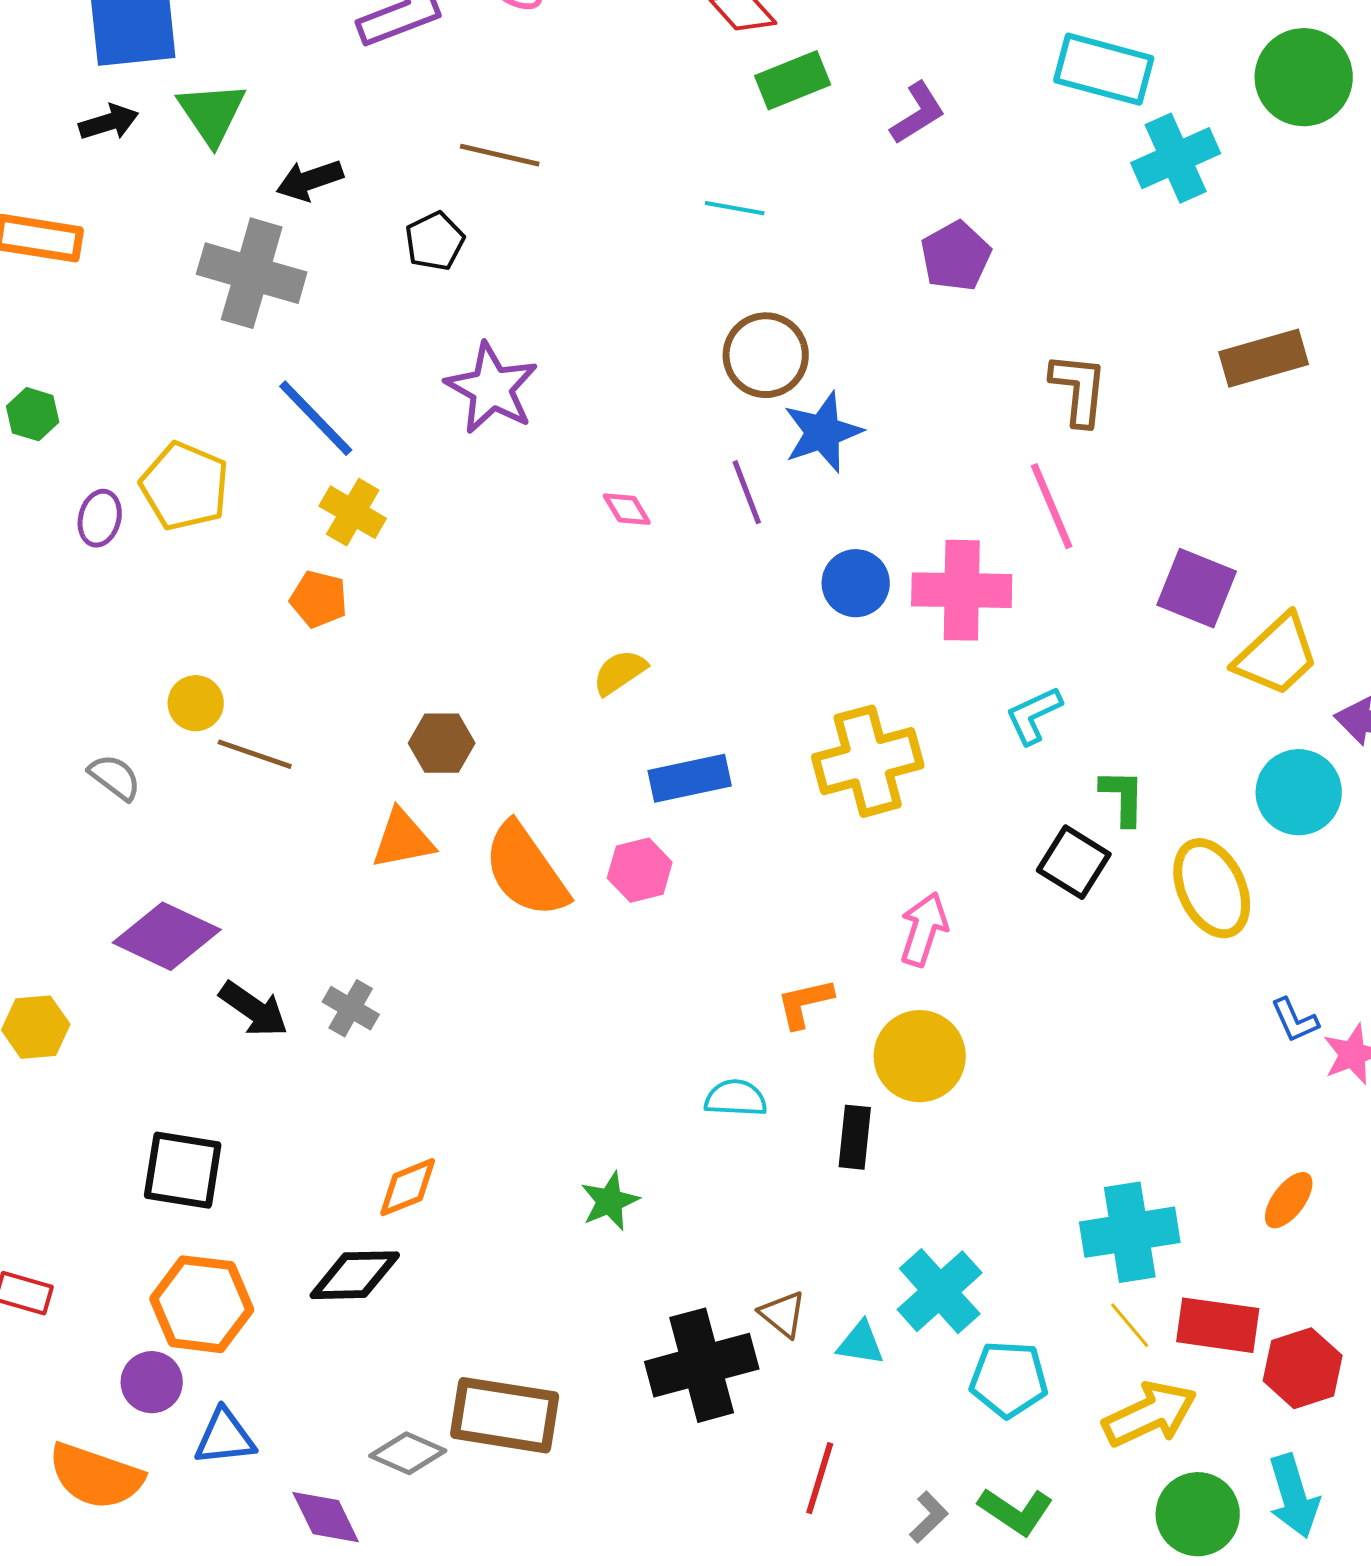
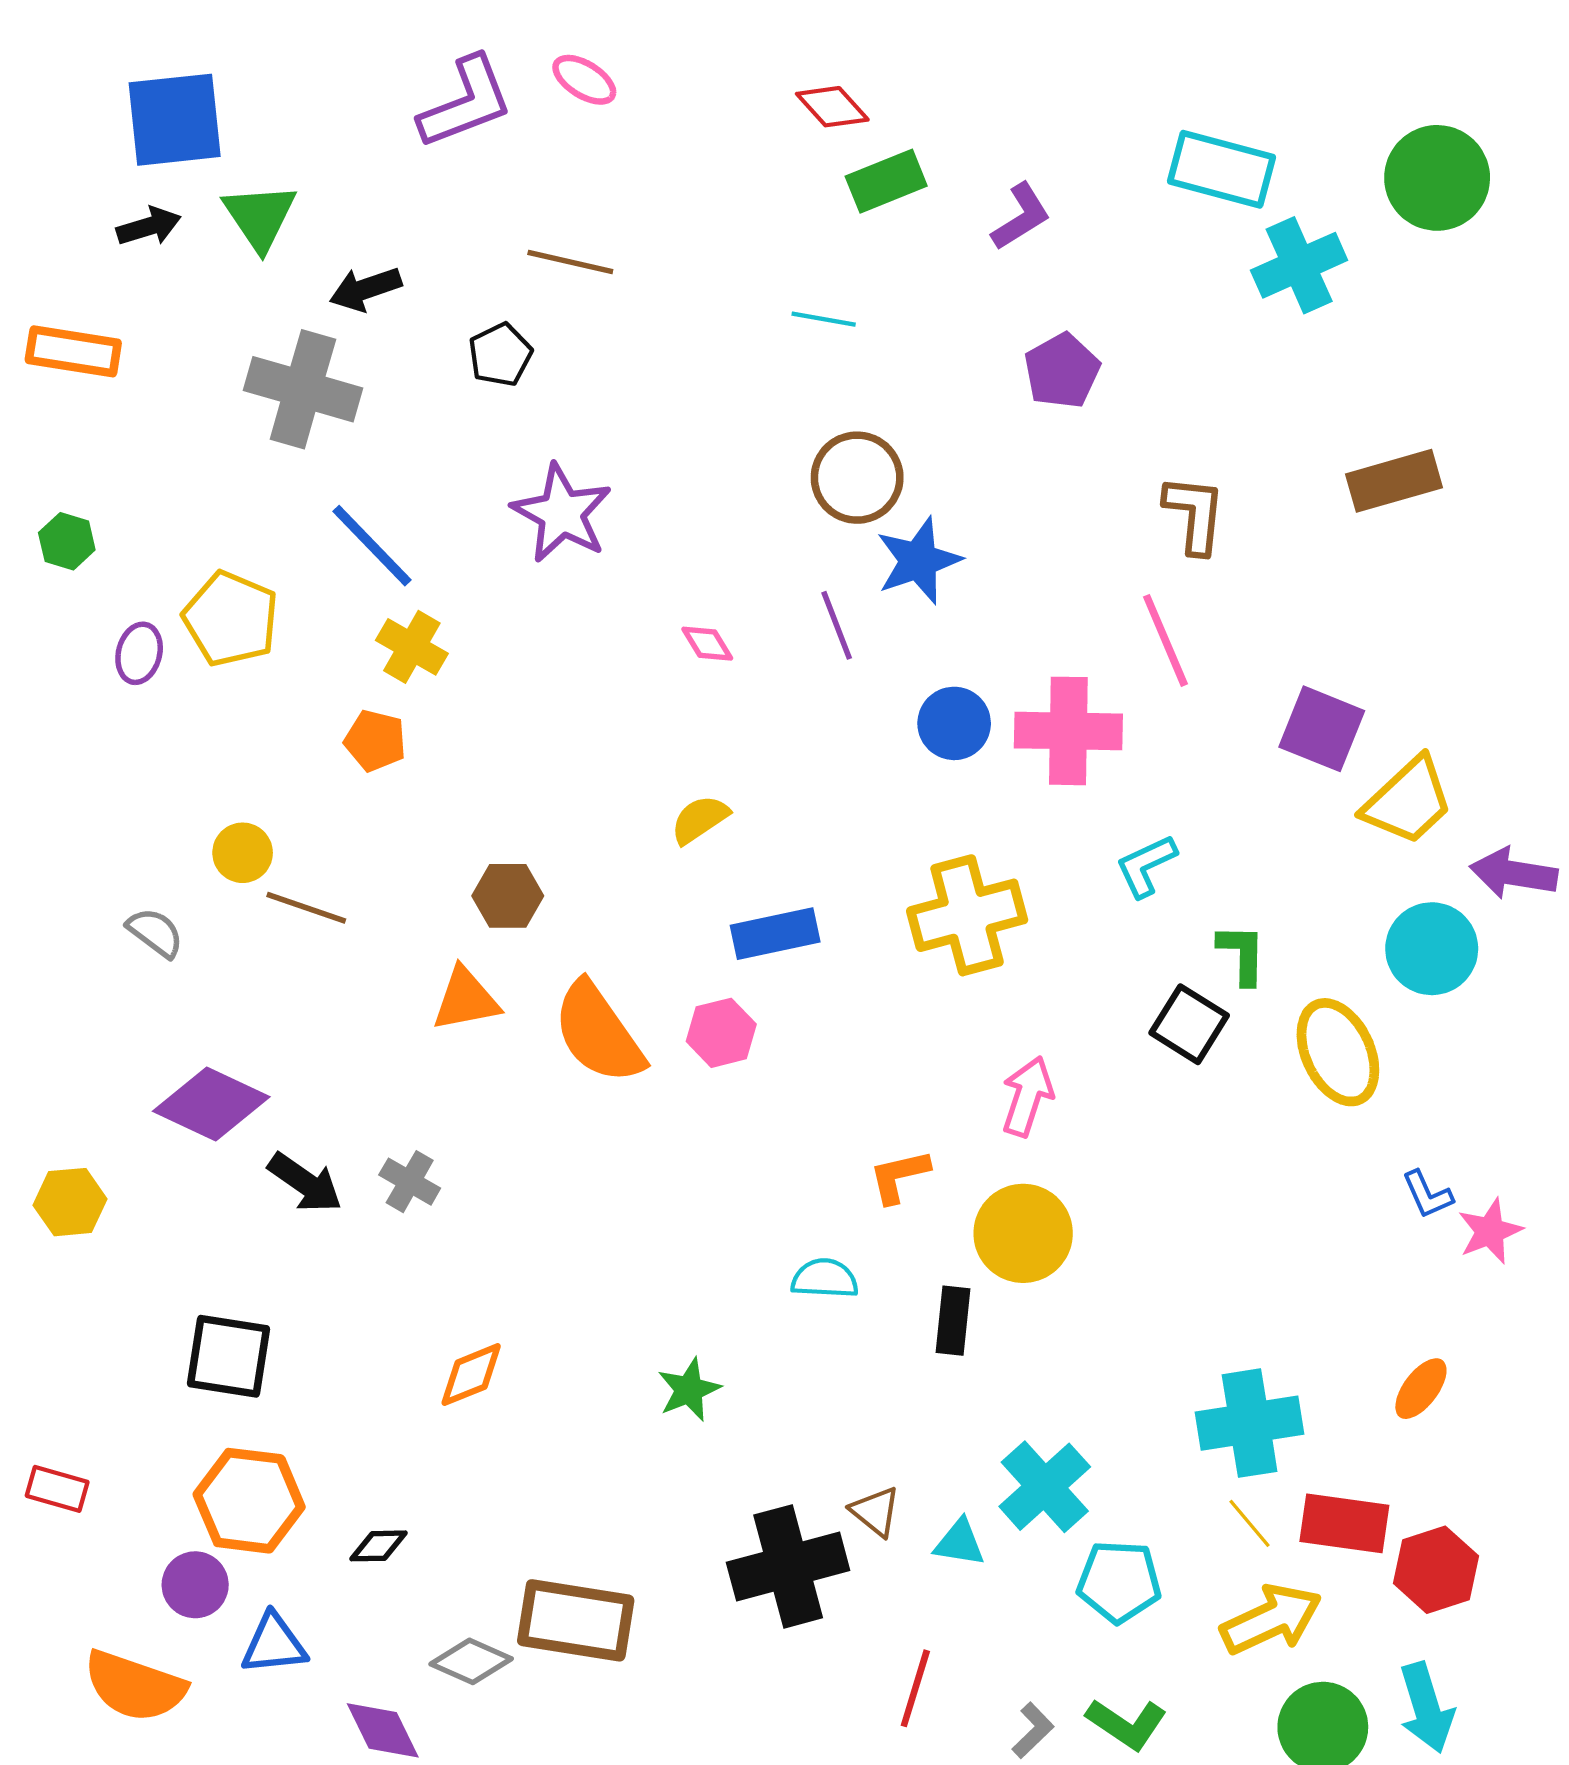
black diamond: (355, 1275) -> (378, 1546), moved, size x0.6

